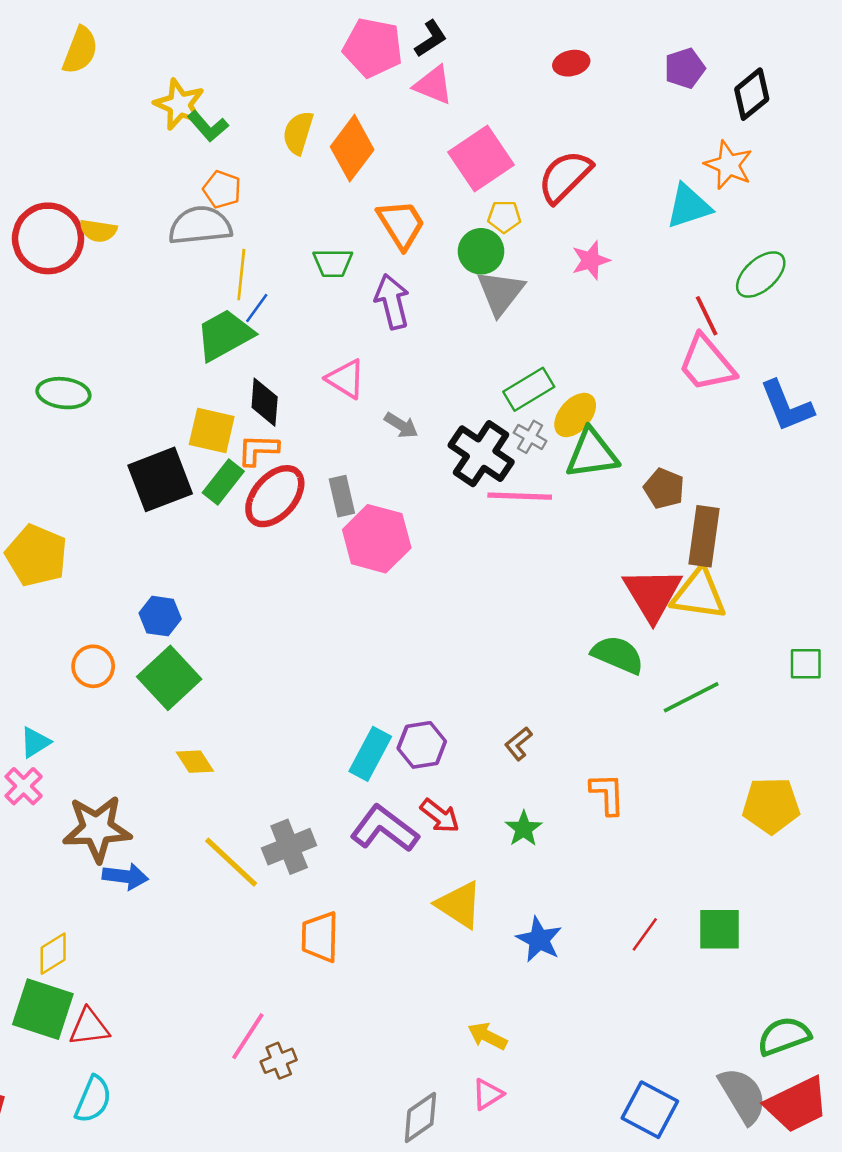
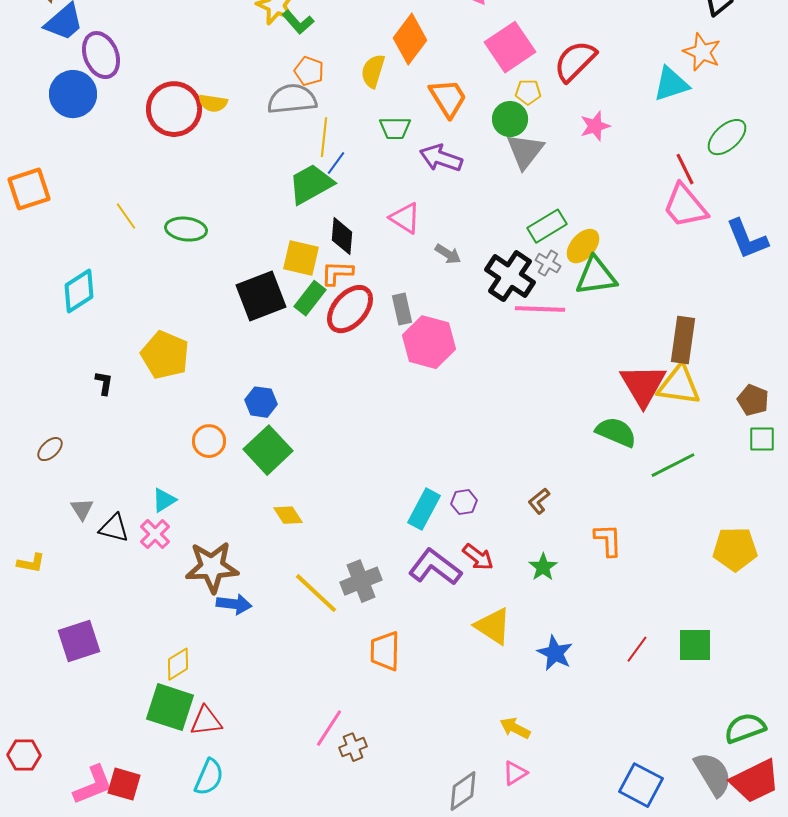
yellow semicircle: (298, 133) -> (373, 71), moved
purple arrow: (392, 302) -> (441, 158), turned -57
brown pentagon: (664, 488) -> (753, 400), moved
purple hexagon: (422, 745) -> (464, 502), size x0.7

